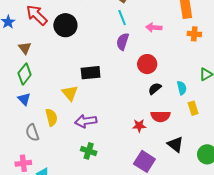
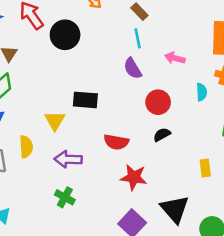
purple semicircle: (123, 42) -> (133, 68), turned -60
cyan semicircle: (182, 88) -> (202, 92), moved
red semicircle: (161, 116) -> (116, 142), moved
red star: (139, 126) -> (134, 177), size x1.5
black triangle: (175, 144) -> (175, 209), size x1.4

